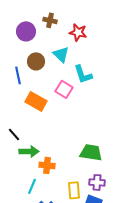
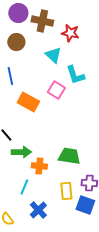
brown cross: (50, 20) -> (42, 21), size x1.5
purple circle: (26, 31) -> (18, 13), moved
brown circle: (36, 61) -> (16, 42), moved
green trapezoid: (91, 152) -> (69, 156), moved

